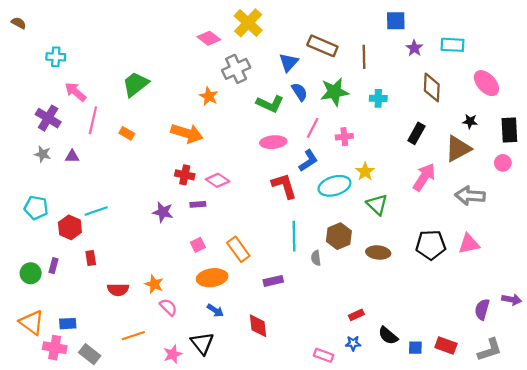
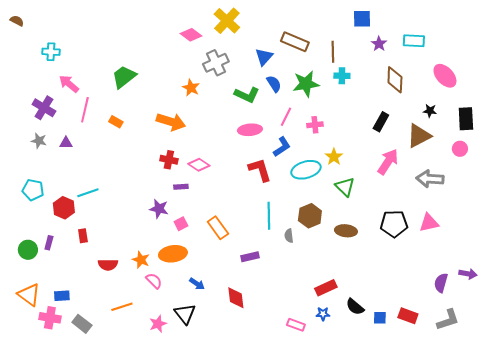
cyan cross: (378, 98) -> (342, 76), moved
purple star: (163, 212) -> (159, 209), moved
orange ellipse: (212, 278) -> (173, 254), moved
red rectangle: (356, 315) -> (326, 288), size x1.5

